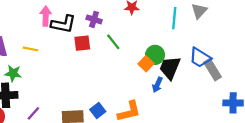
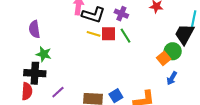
green line: (113, 42) -> (126, 36), moved
yellow line: (30, 49) -> (94, 34), moved
black trapezoid: (170, 68) -> (185, 34), moved

